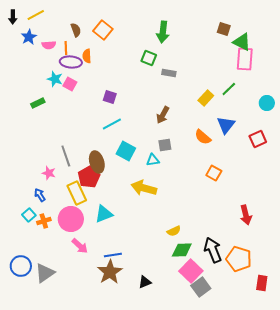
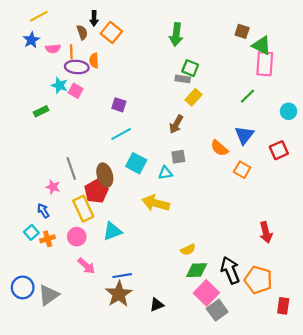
black arrow: (13, 17) -> (94, 18), moved
green square: (149, 58) -> (190, 68), moved
yellow rectangle: (206, 98) -> (193, 97), moved
orange square: (214, 173) -> (242, 170), moved
pink circle: (71, 219) -> (77, 237), size x0.7

